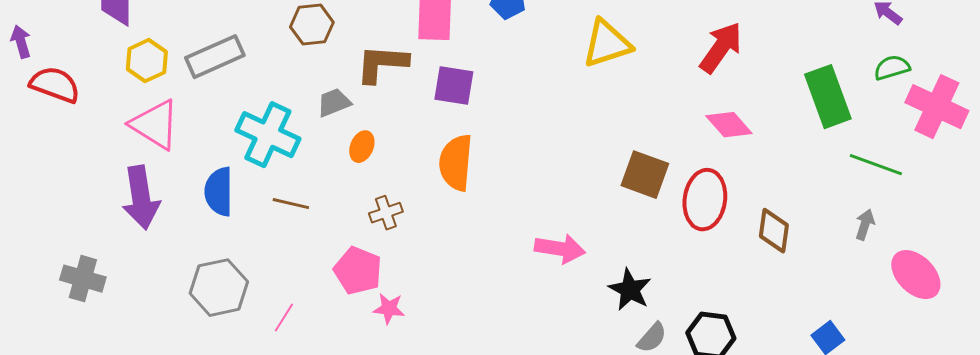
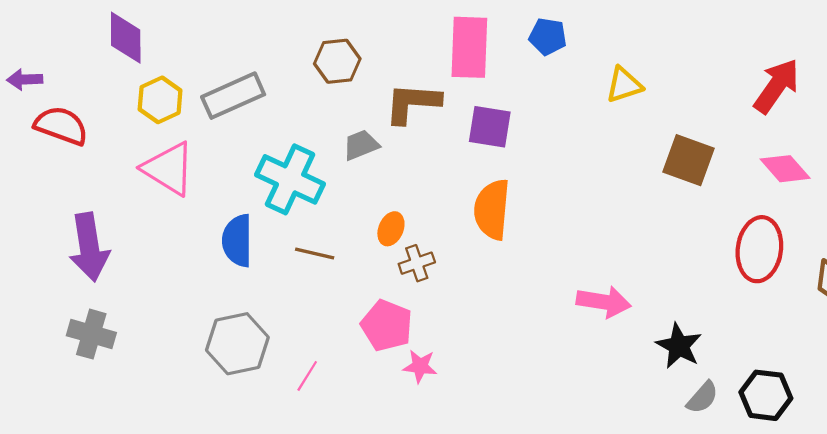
purple arrow: (21, 42) -> (25, 79), turned -76
yellow triangle: (607, 44) -> (624, 85), moved, size x0.7
orange ellipse: (362, 147) -> (391, 229), moved
brown square: (645, 175) -> (689, 160), moved
purple arrow: (141, 198) -> (89, 247), moved

